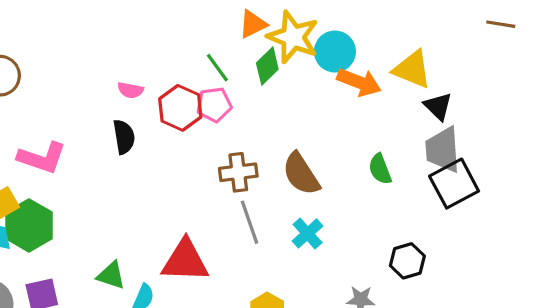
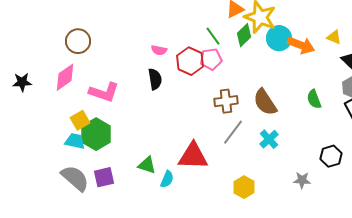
cyan circle: (335, 52) -> (279, 38), moved
yellow triangle: (412, 69) -> (334, 37), size x0.6
gray line: (250, 222) -> (233, 132), turned 56

